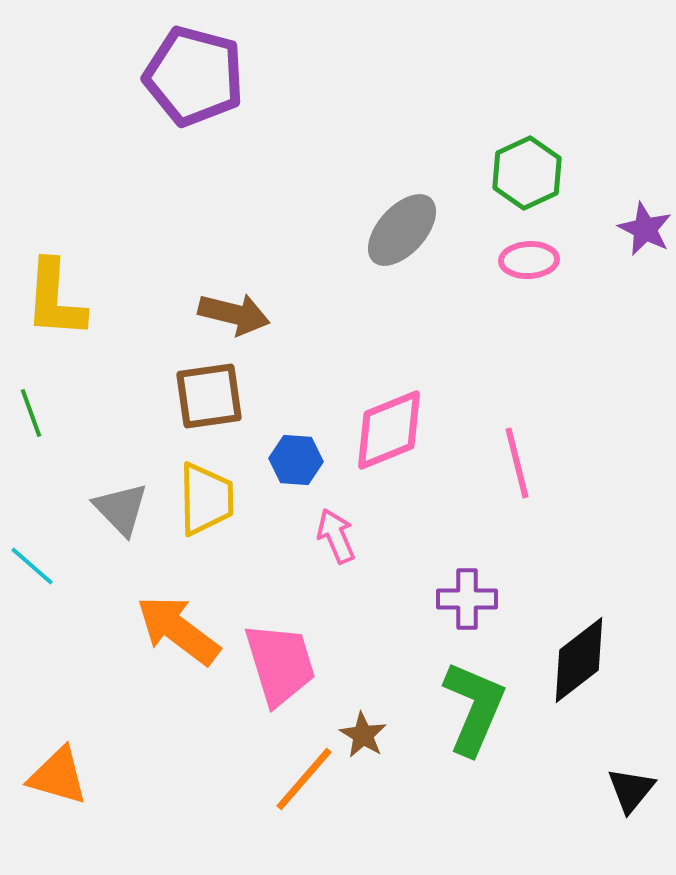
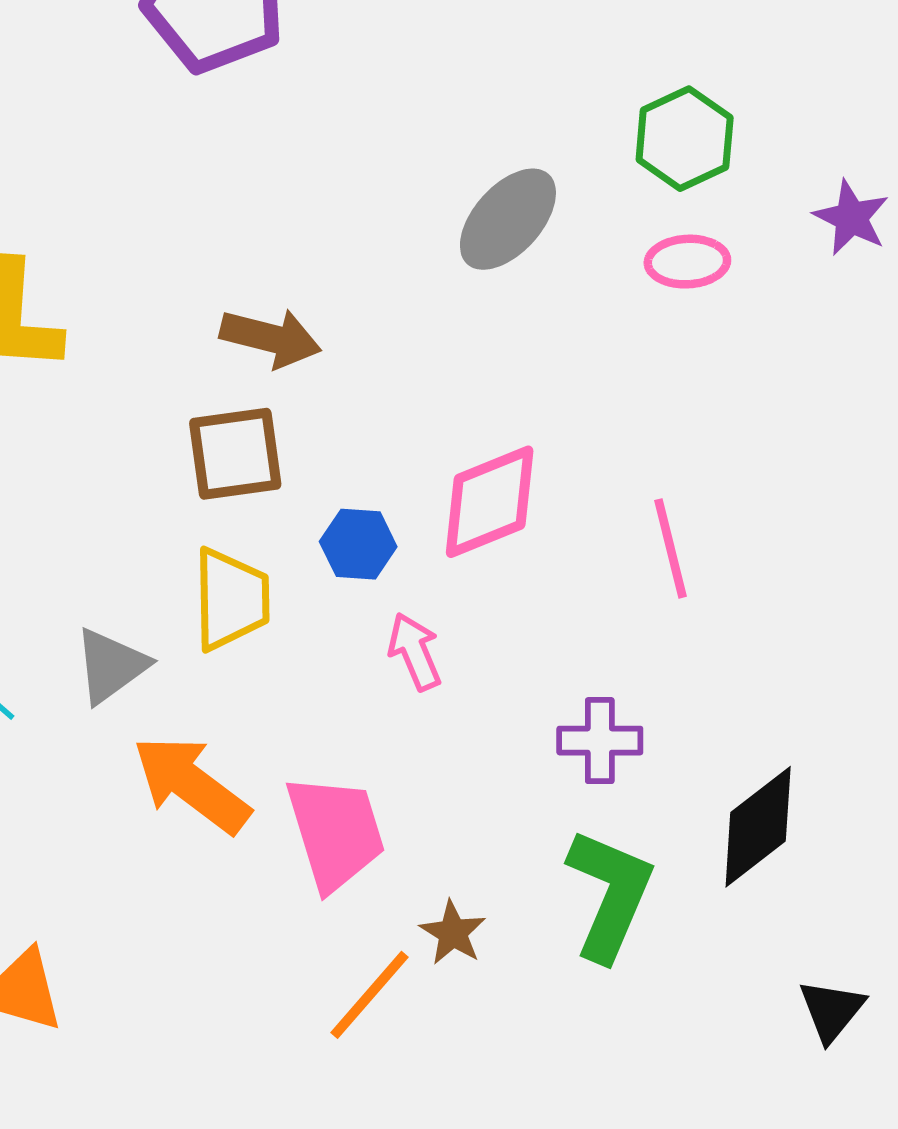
gray triangle: (121, 509) -> (111, 666), moved, turned 38

